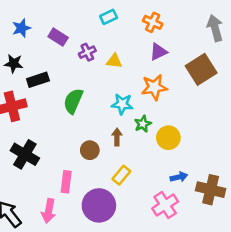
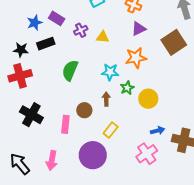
blue star: (21, 28) -> (35, 23), moved
black star: (14, 63) -> (21, 50), moved
black rectangle: (38, 80) -> (46, 44), moved
pink rectangle: (66, 182) -> (65, 124), moved

